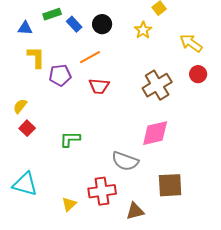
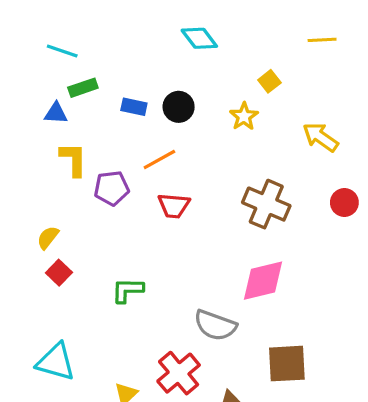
green rectangle: (52, 14) -> (83, 88), moved
blue rectangle: (74, 24) -> (134, 107), turned -35
red circle: (198, 74) -> (344, 202), moved
brown cross: (157, 85) -> (266, 204), turned -36
red cross: (102, 191) -> (179, 373), turned -32

